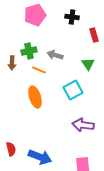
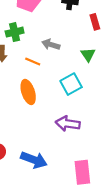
green cross: (29, 51) -> (15, 32), moved
purple arrow: (83, 125) -> (68, 124), moved

